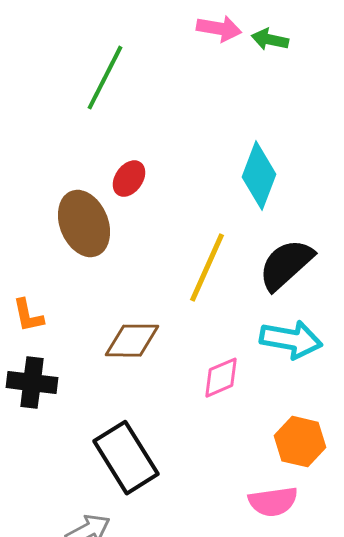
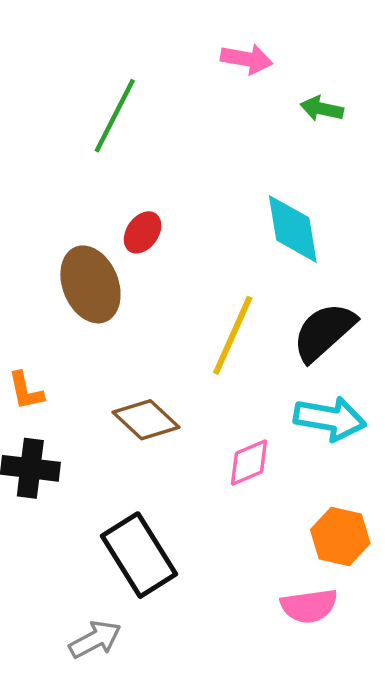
green arrow: (270, 40) -> (322, 109), moved
cyan diamond: (259, 176) -> (293, 229), turned -30
brown diamond: (132, 341) -> (146, 420), turned 42

